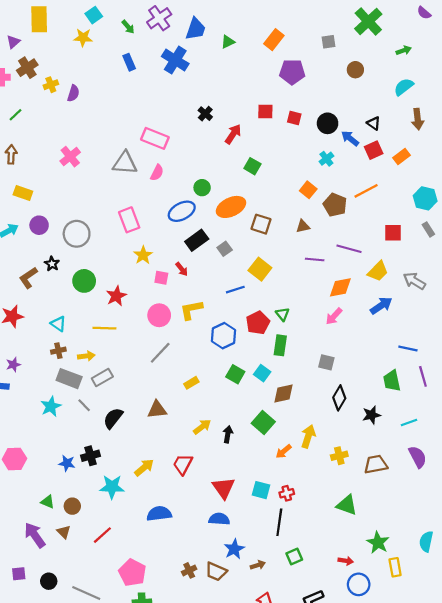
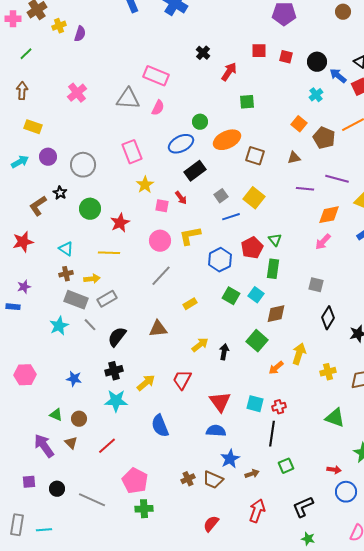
green square: (252, 166) -> (247, 102), turned -35
gray square: (225, 249) -> (221, 196), moved
black cross: (91, 456) -> (114, 371), moved
blue semicircle: (159, 514) -> (160, 426), turned -105

